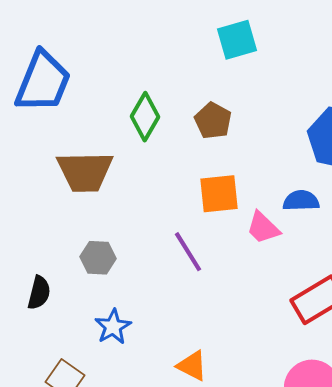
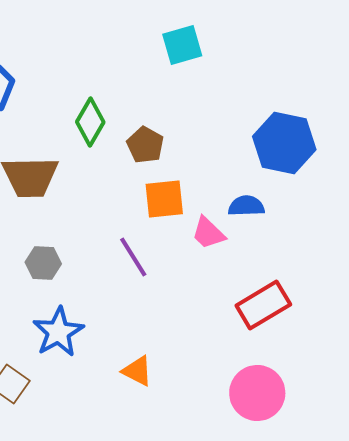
brown pentagon: (213, 121) -> (145, 145), moved
blue star: (113, 327) -> (58, 332), size x1.4

